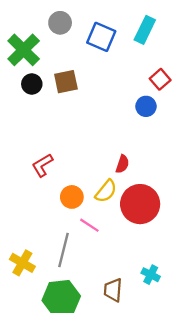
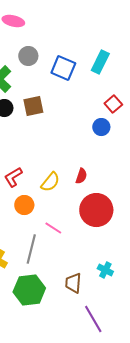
yellow semicircle: (106, 191) -> (50, 182), moved
orange circle: (72, 197) -> (24, 205), moved

